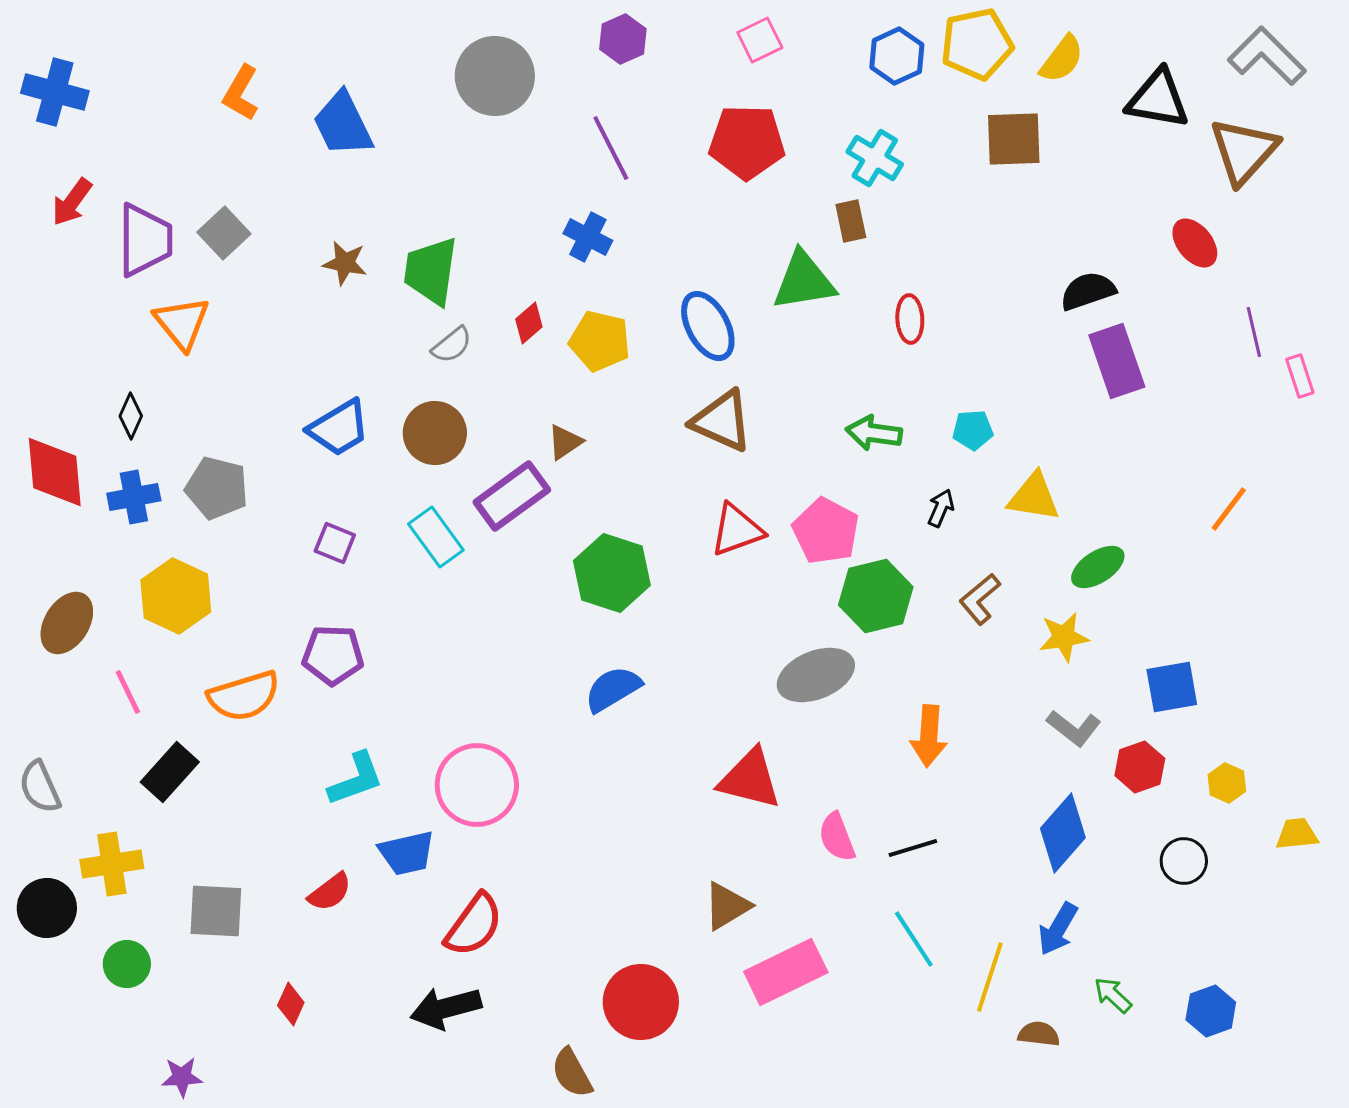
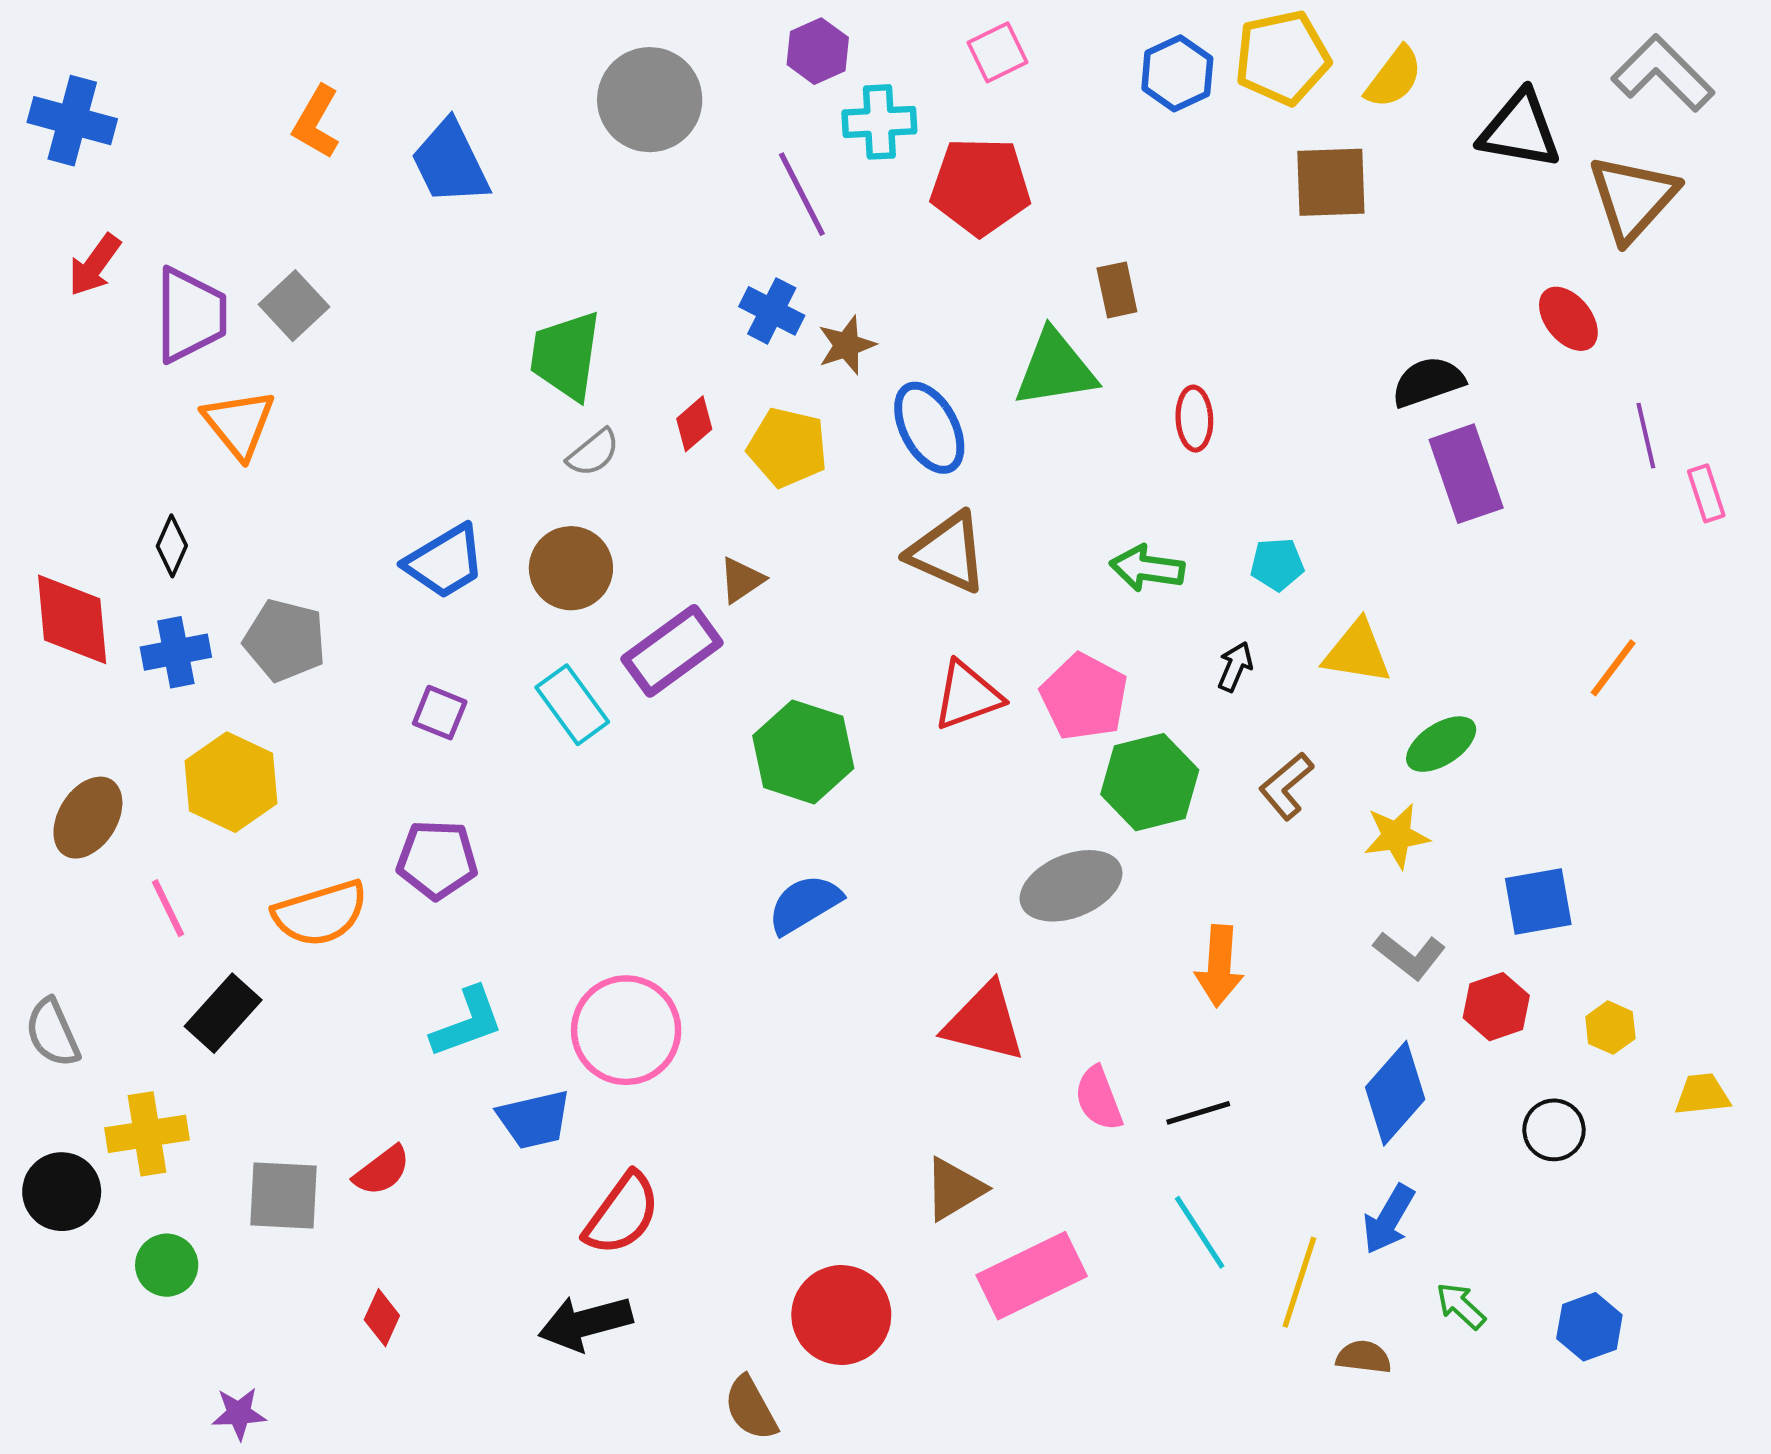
cyan cross: (875, 158) -> (879, 122), moved, turned -34
brown star: (345, 263) -> (847, 345), moved, turned -30
red semicircle: (330, 892) -> (382, 1171), moved

